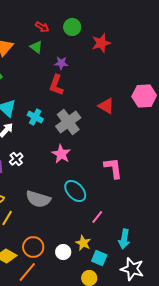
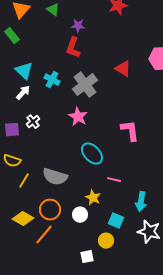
gray semicircle: (38, 199) -> (55, 177), moved
pink line: (97, 217) -> (114, 180), turned 64
yellow star: (83, 243) -> (93, 198), moved

